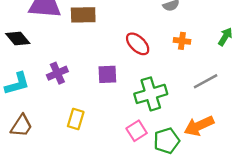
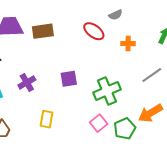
red ellipse: (138, 44) -> (94, 31), moved

